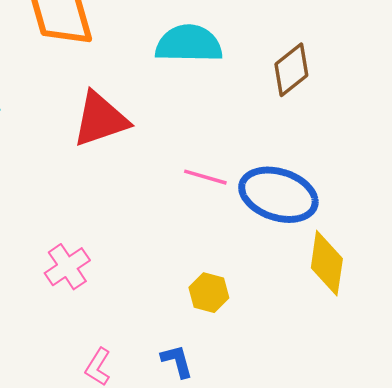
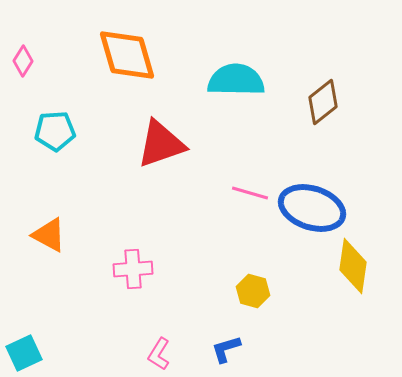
pink cross: (67, 267) -> (133, 269), turned 30
blue L-shape: (177, 361) -> (226, 349), turned -92

